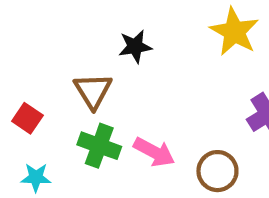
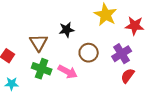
black star: (135, 46) -> (67, 30), moved
brown circle: (217, 171) -> (89, 53), moved

